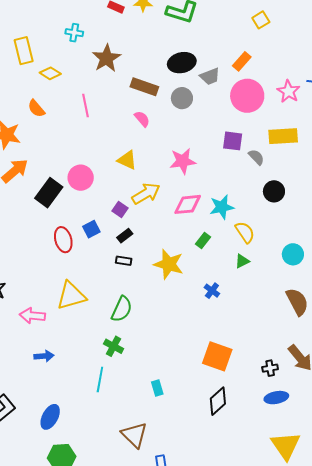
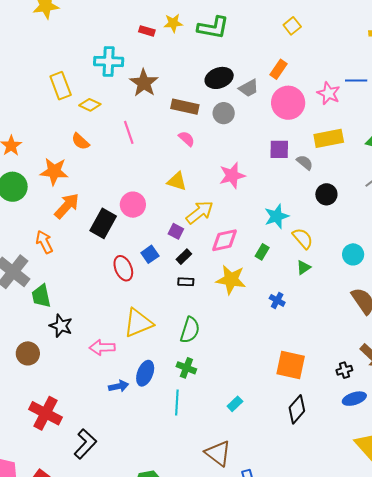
cyan cross: (74, 33) -> (109, 61), size x1.6
pink diamond: (188, 204) -> (225, 240), moved
cyan rectangle: (157, 388) -> (235, 404), turned 70
blue ellipse: (50, 417) -> (145, 373), moved

